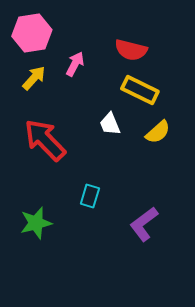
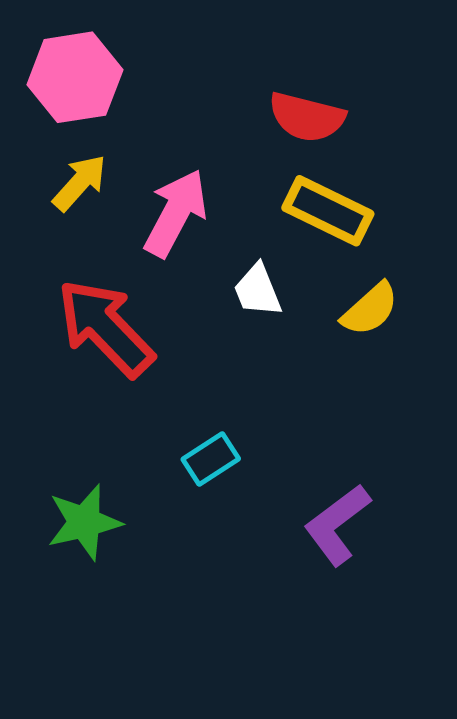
pink arrow: (75, 64) -> (176, 213), moved, size x1.5
cyan rectangle: (90, 196) -> (211, 459), turned 40

